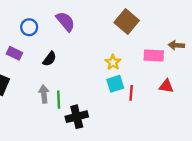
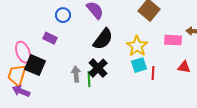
black semicircle: (50, 59) -> (103, 39), moved, size x1.6
yellow star: (113, 62) -> (137, 46), size x1.5
black cross: (77, 117) -> (98, 68), moved, turned -30

